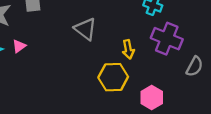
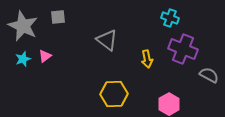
gray semicircle: (195, 66) -> (209, 75), turned -90
yellow hexagon: (113, 77) -> (114, 94), moved

